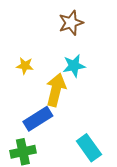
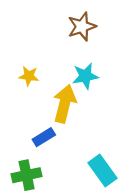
blue rectangle: (38, 119) -> (44, 137), size x0.7

